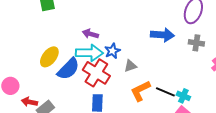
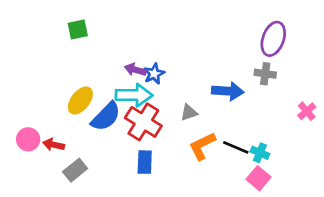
blue arrow: (162, 35) -> (228, 91), moved
gray cross: (196, 43) -> (265, 74), moved
blue star: (112, 51) -> (154, 74), moved
red arrow: (29, 102) -> (54, 145), moved

